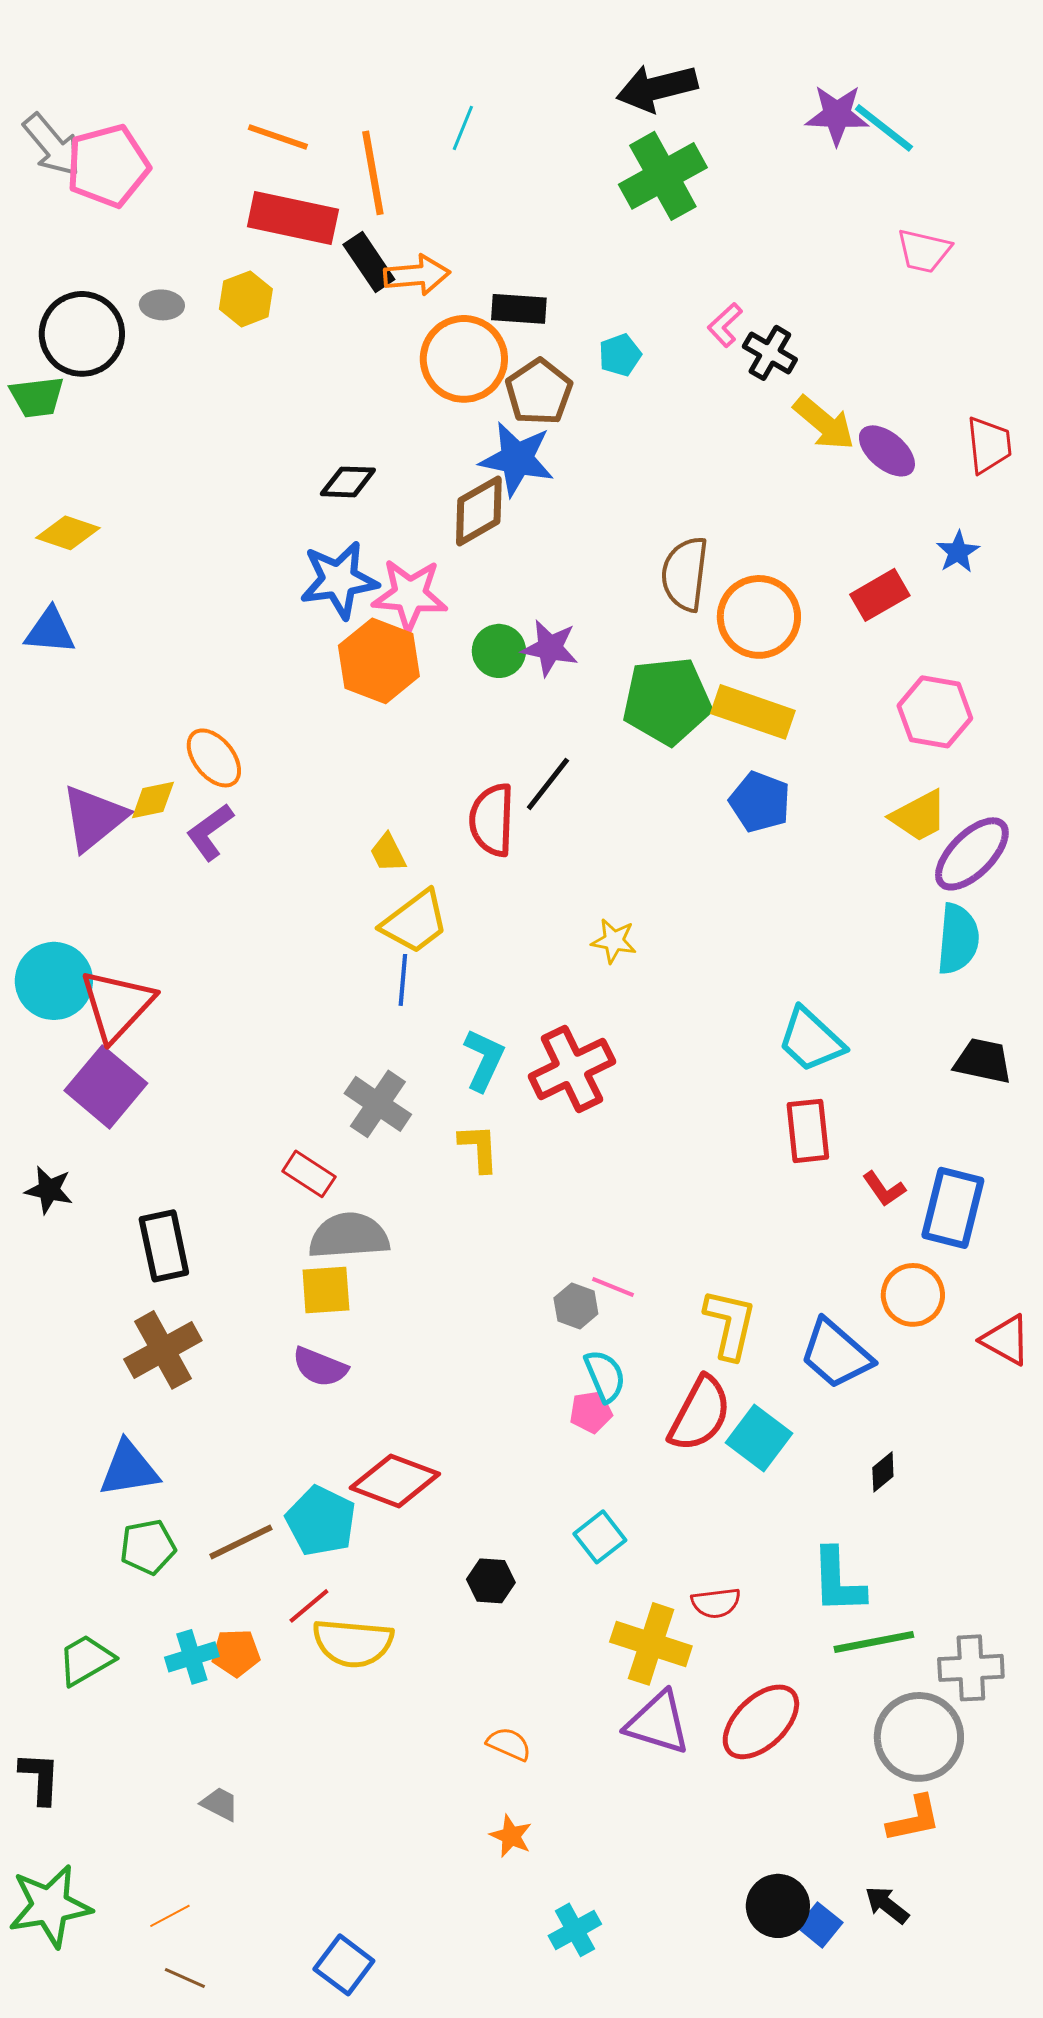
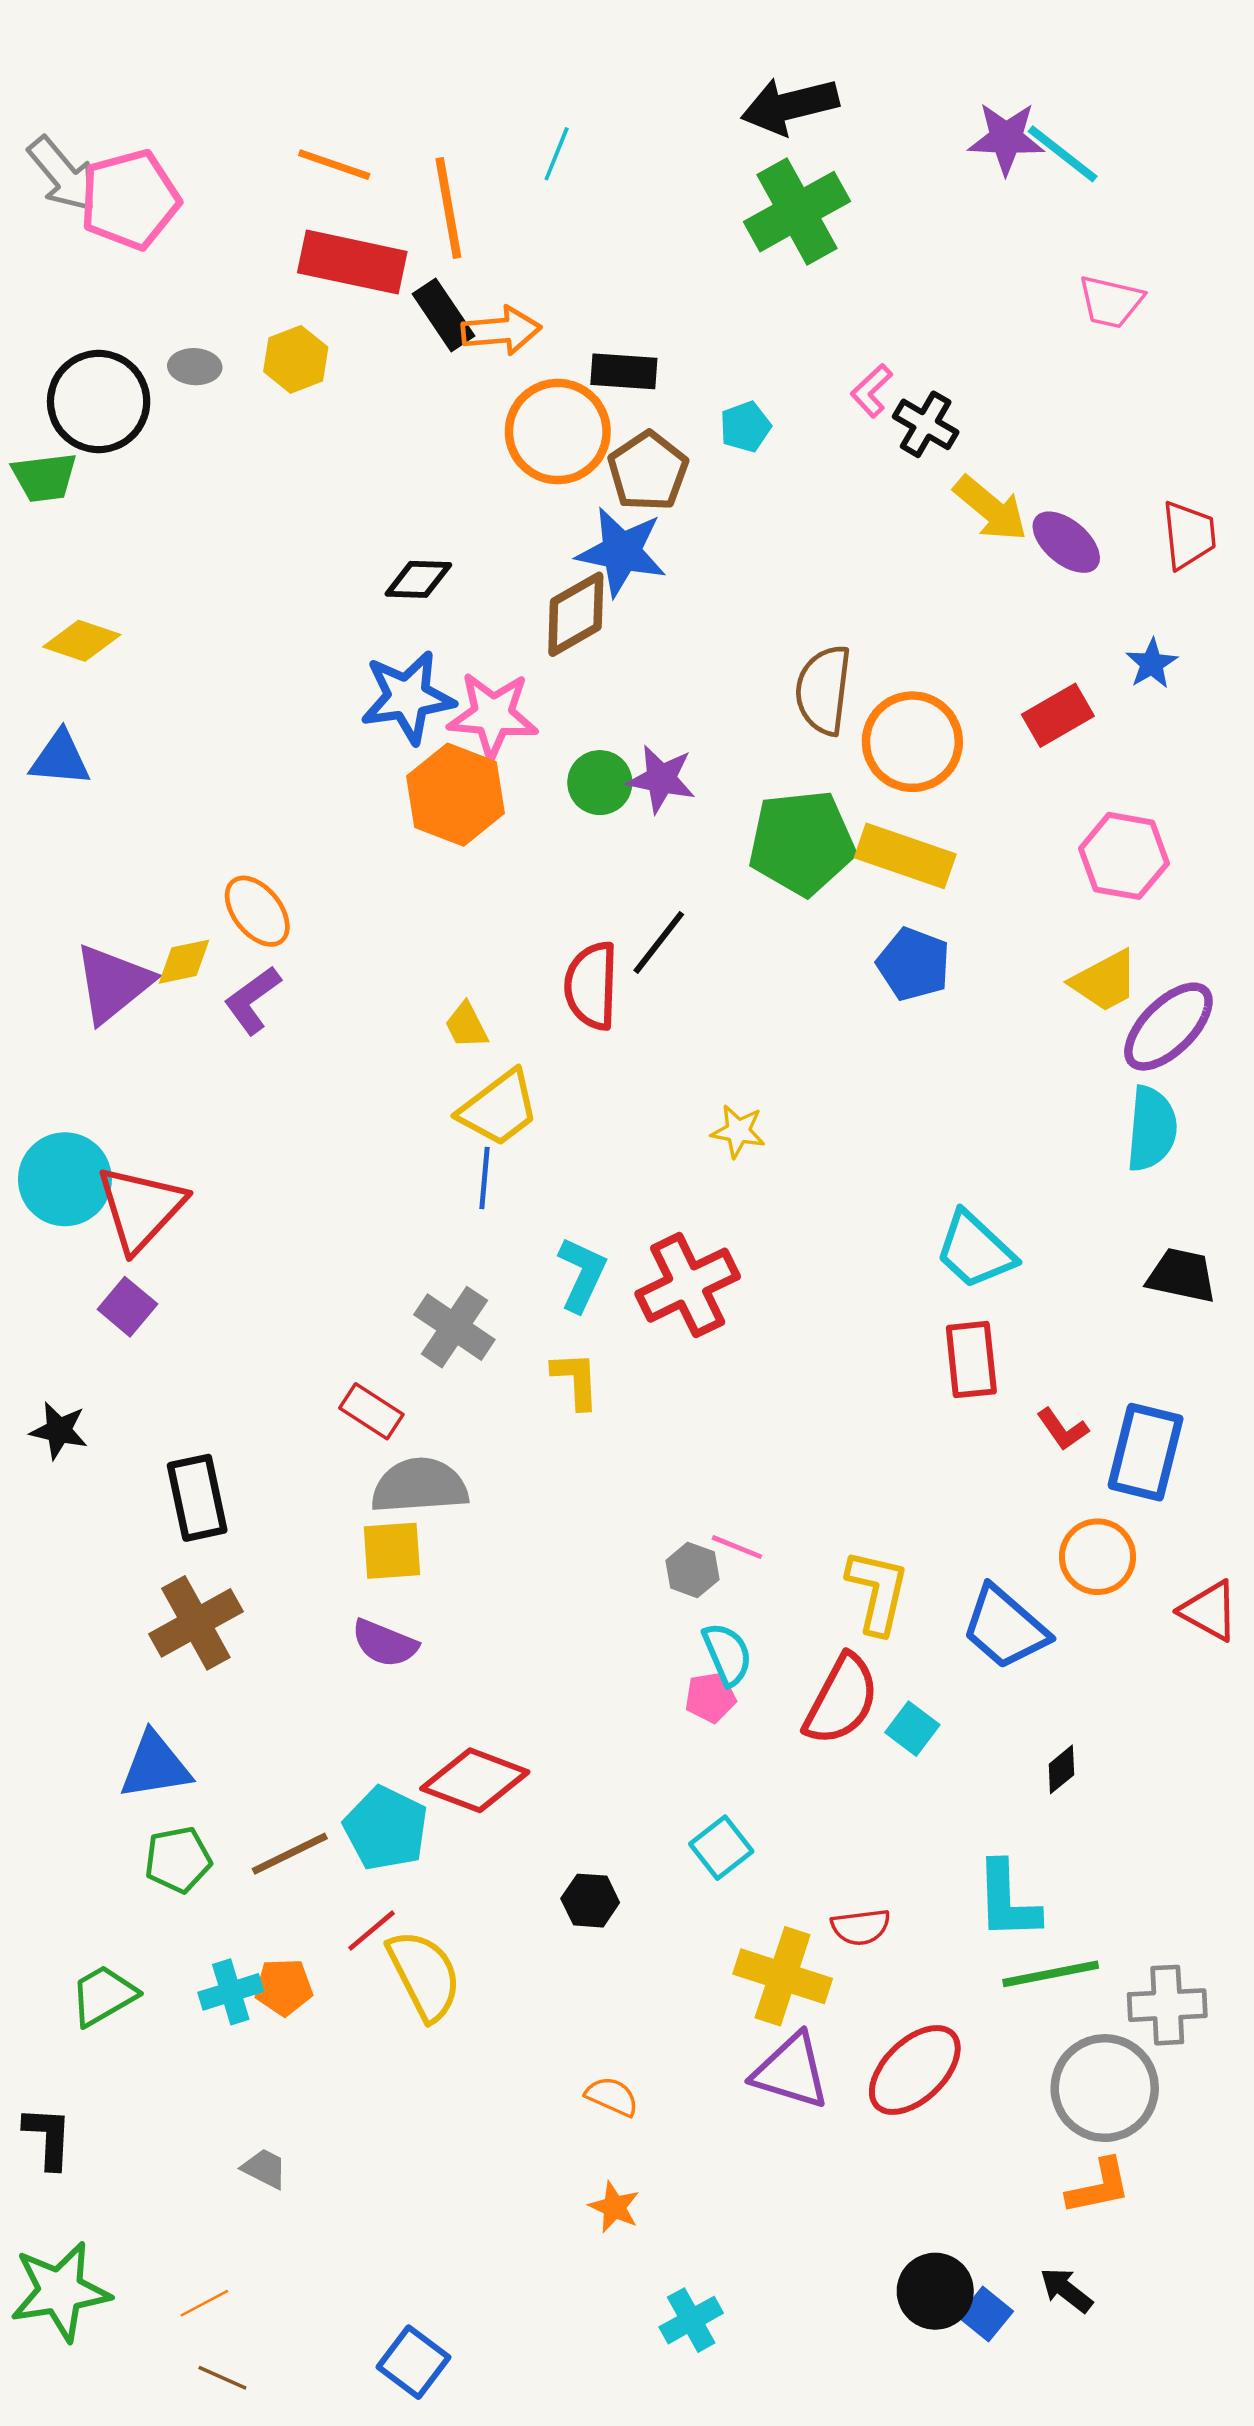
purple square: (106, 1087) -> (127, 1307), size x0.6
cyan square: (759, 1438) -> (912, 1729), size x0.7
yellow semicircle: (353, 1643) -> (424, 1975), turned -122

